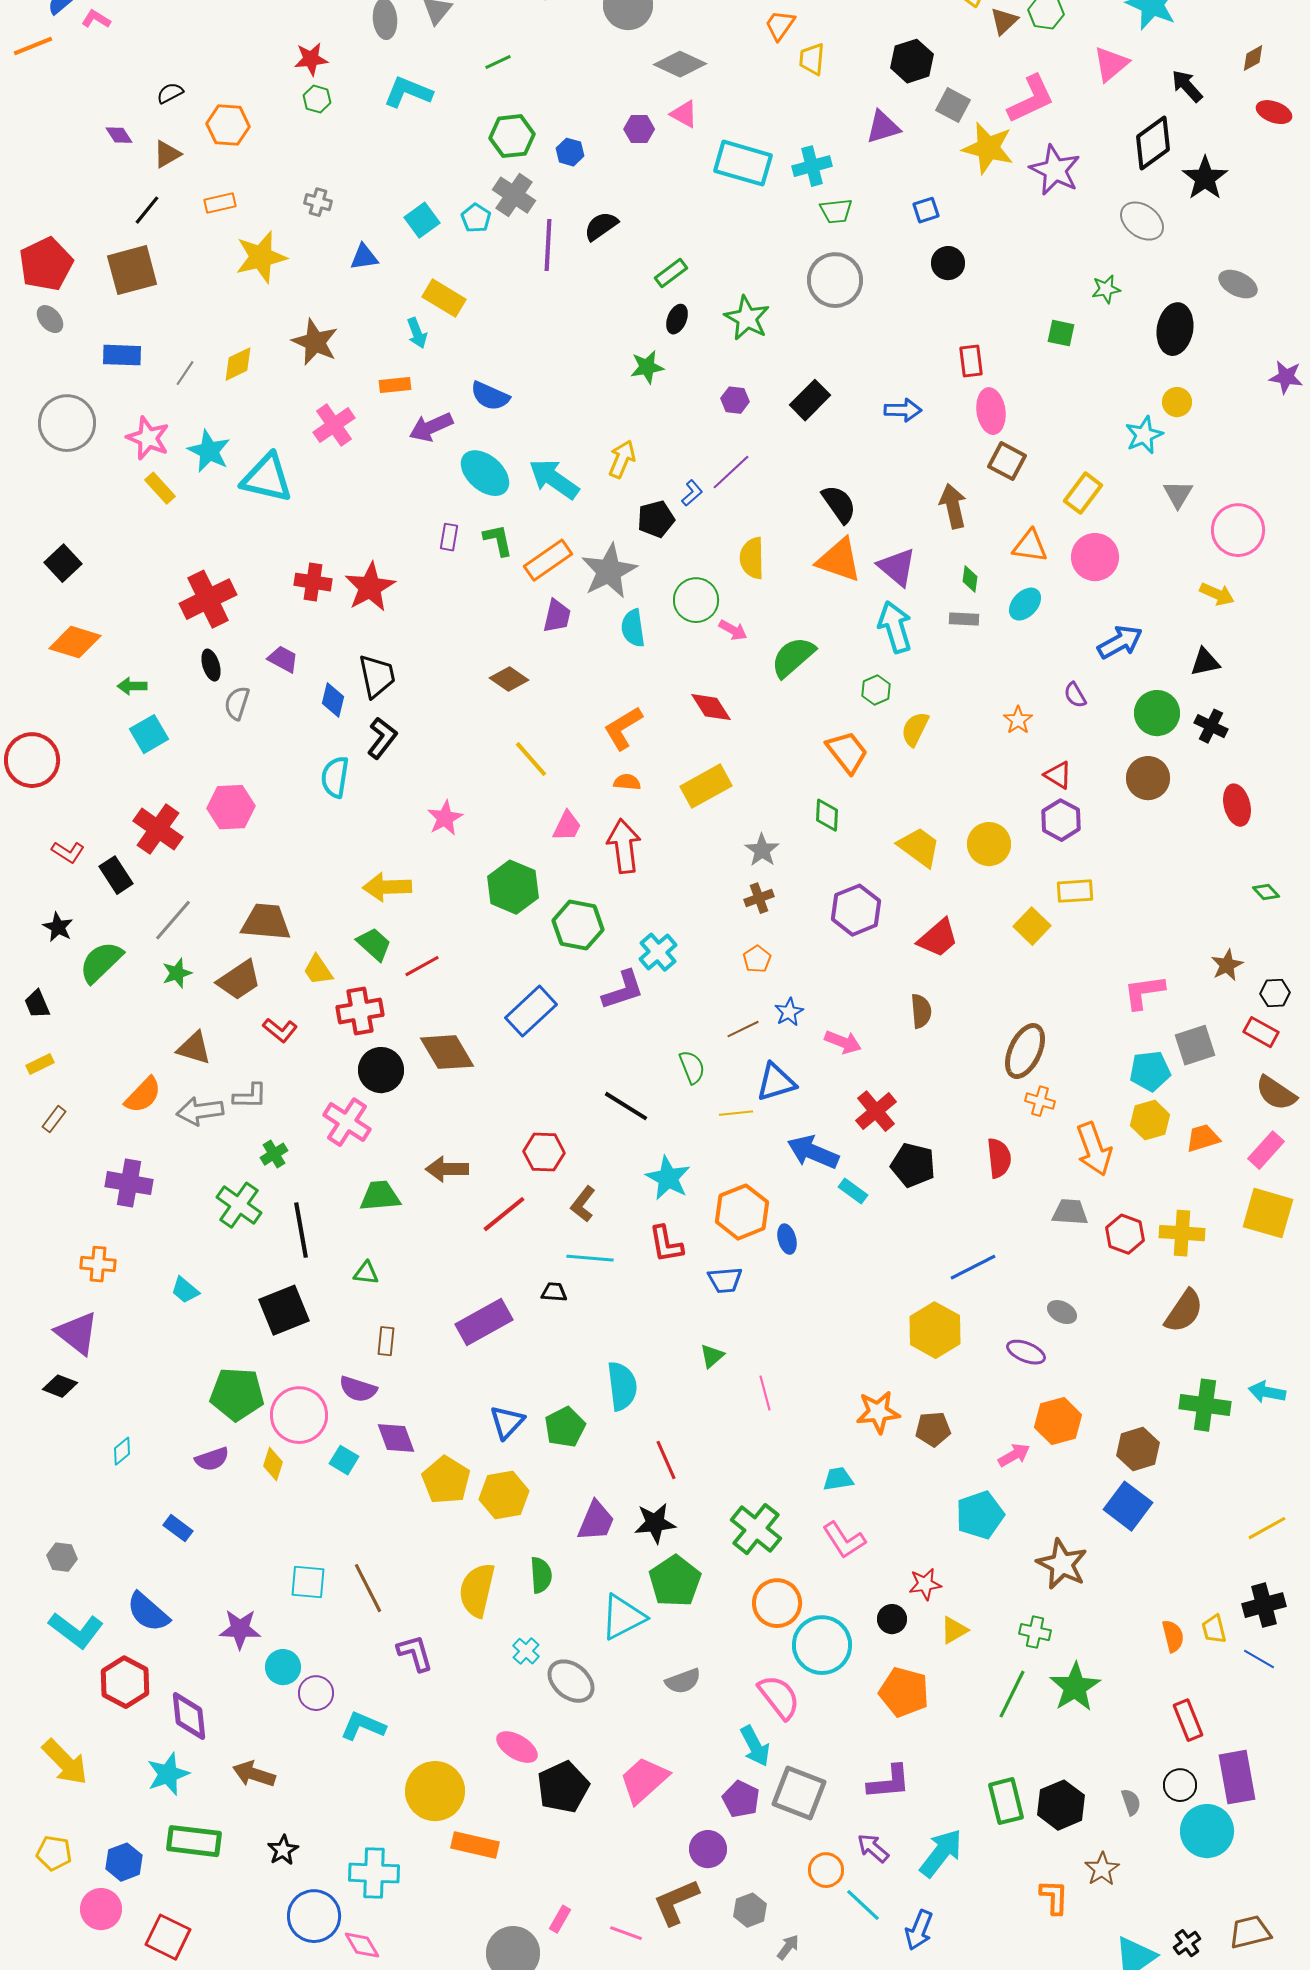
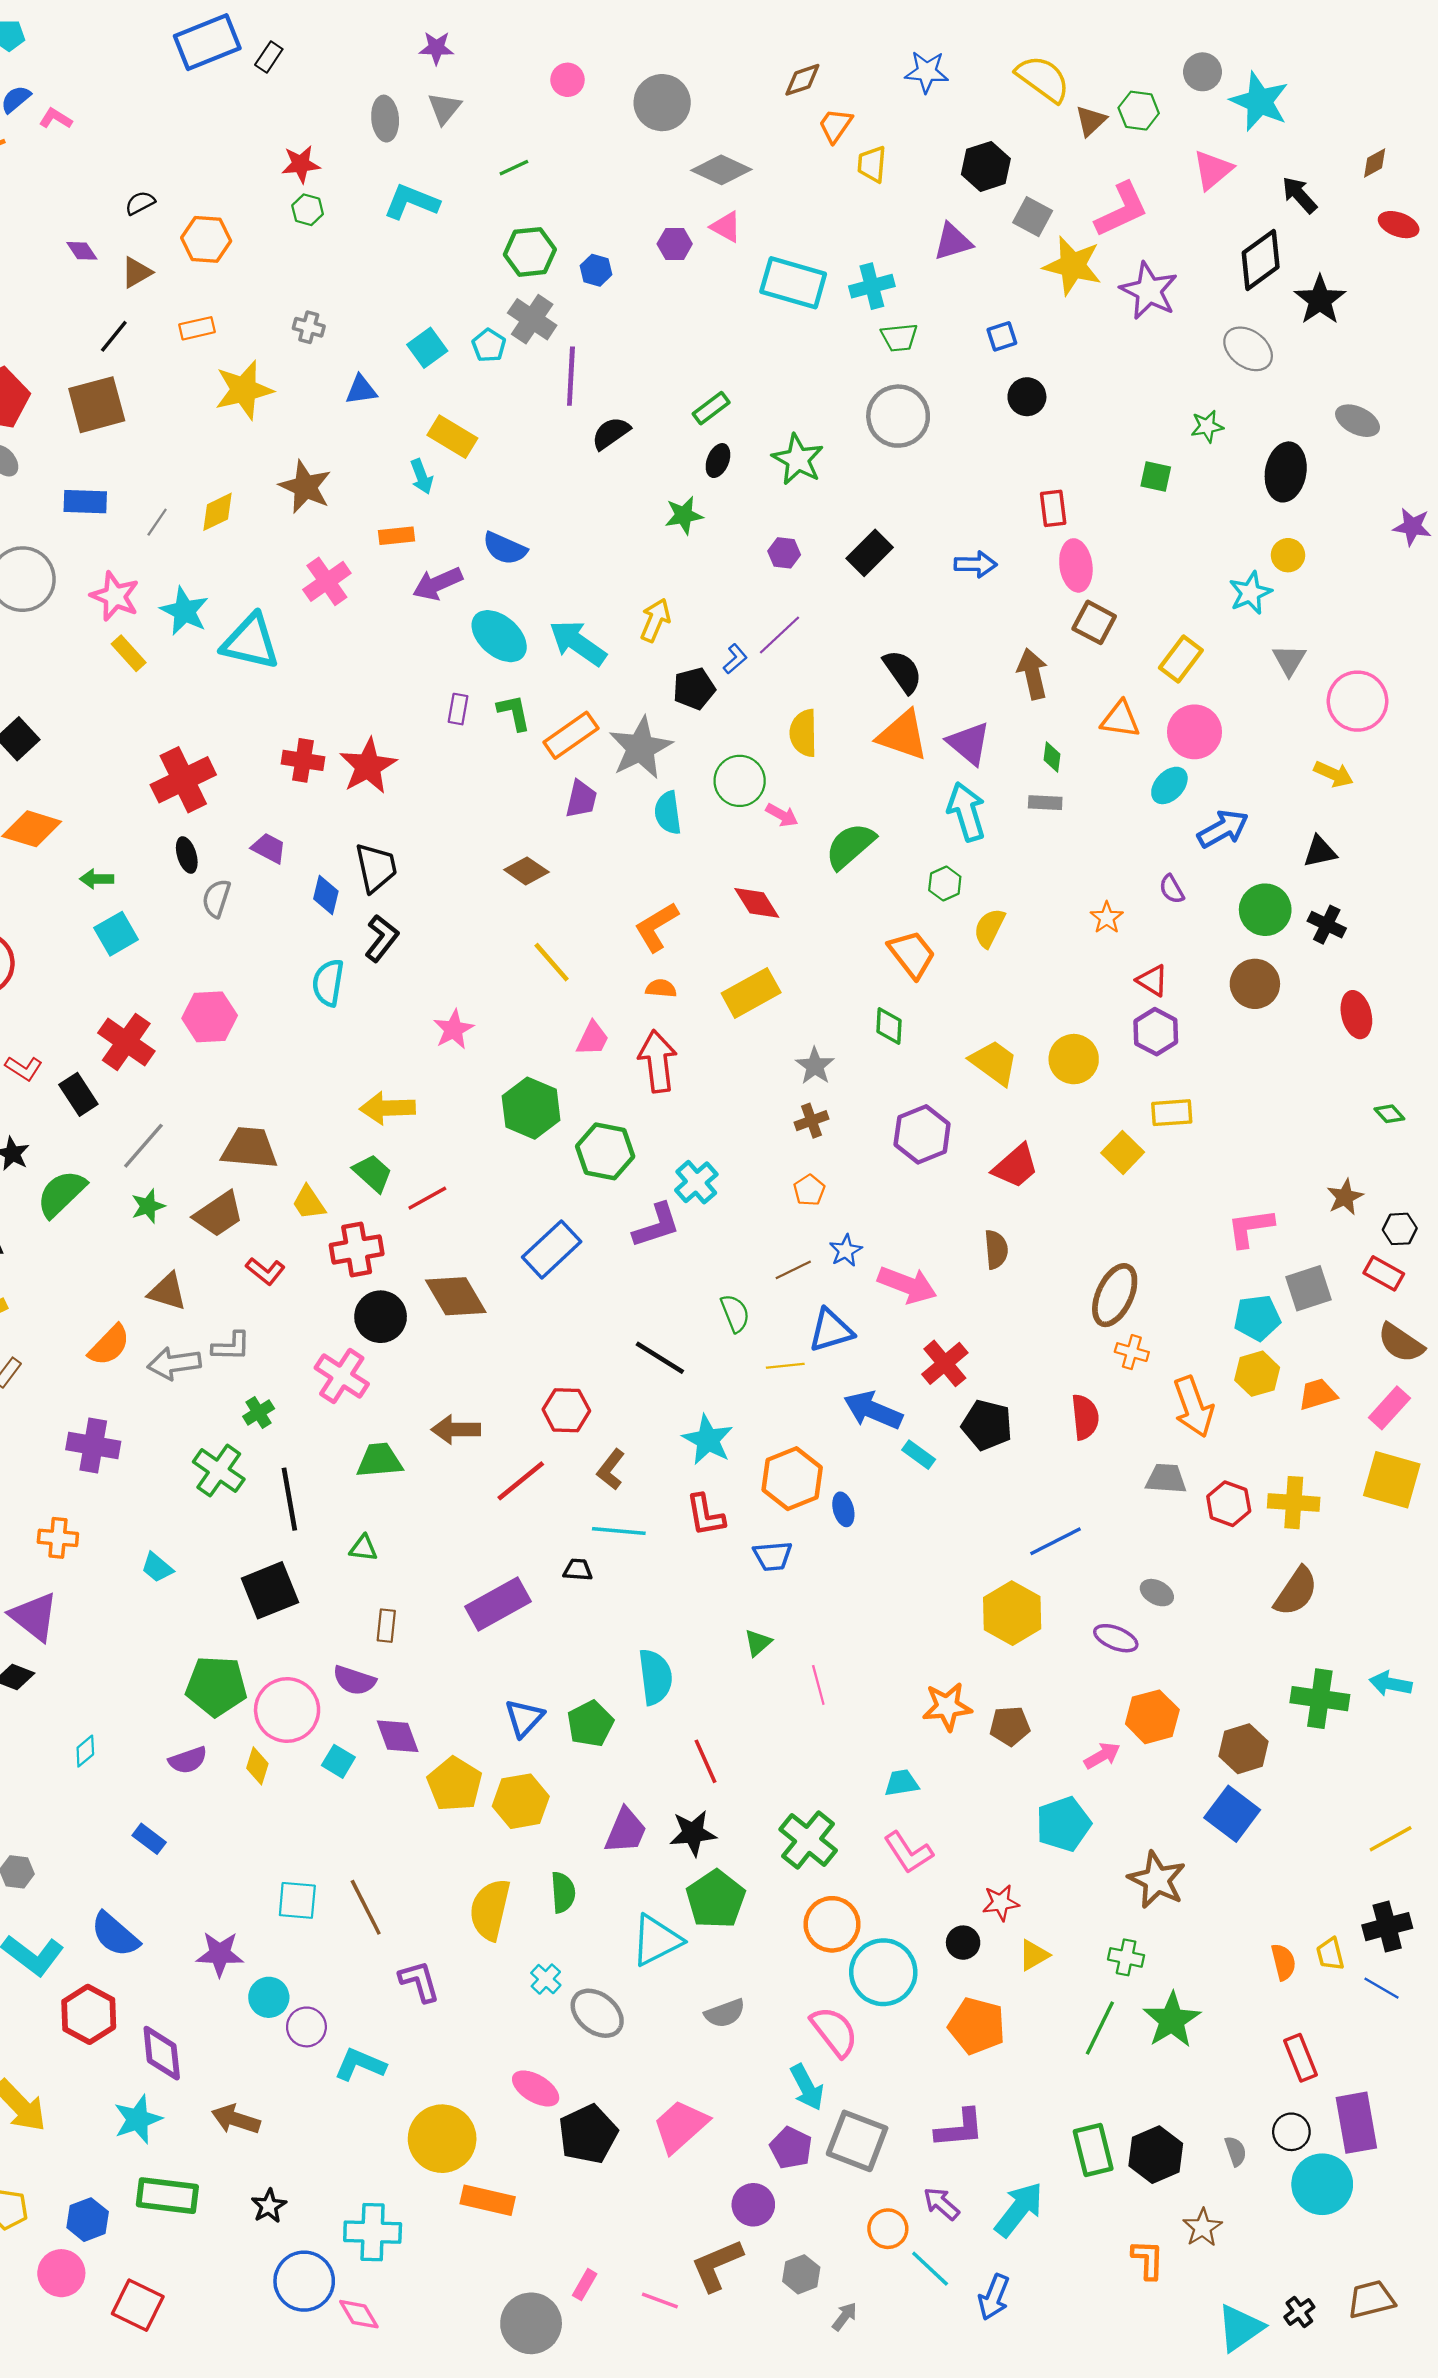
black semicircle: (601, 226) -> (611, 433), moved
cyan ellipse: (1025, 604) -> (1169, 785), moved
pink arrow: (843, 1042) -> (907, 1285), size x1.4

